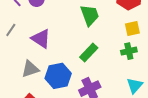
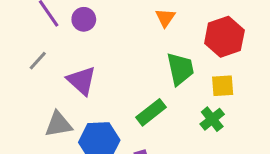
green trapezoid: (90, 15) -> (180, 69), moved
green cross: (129, 51) -> (212, 119), turned -35

